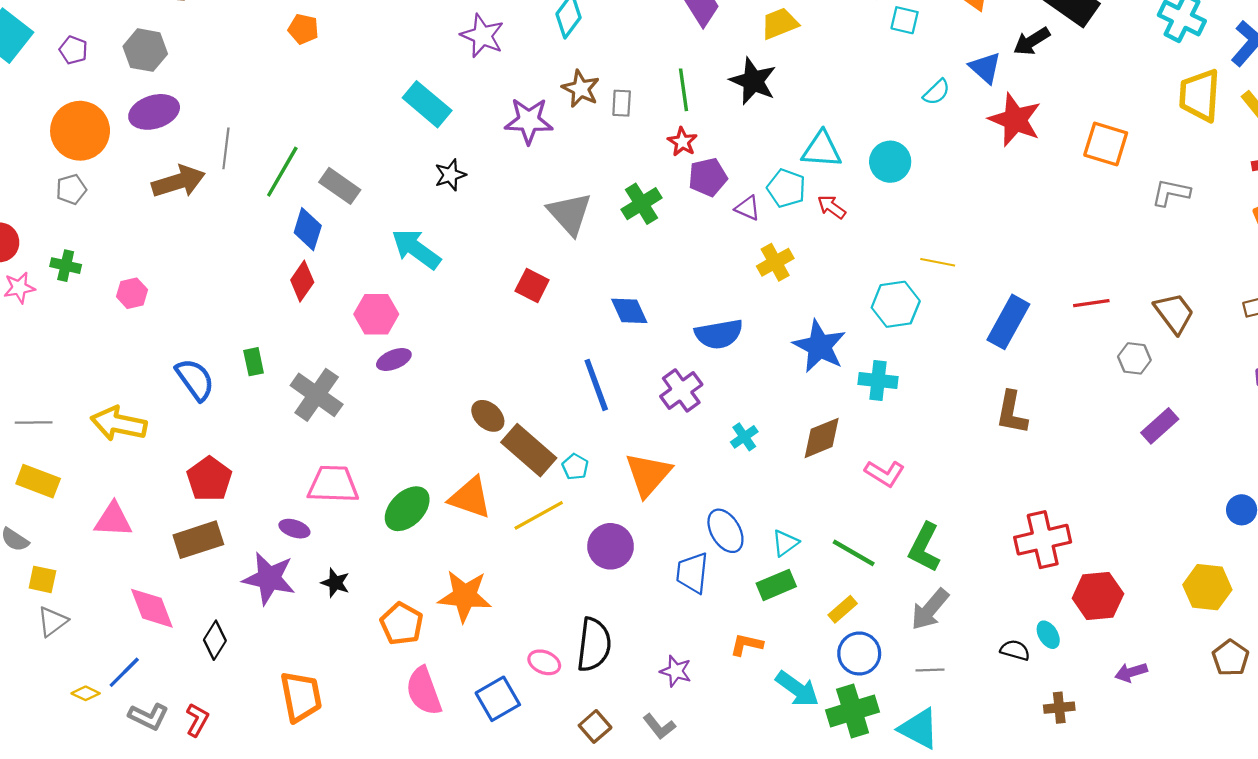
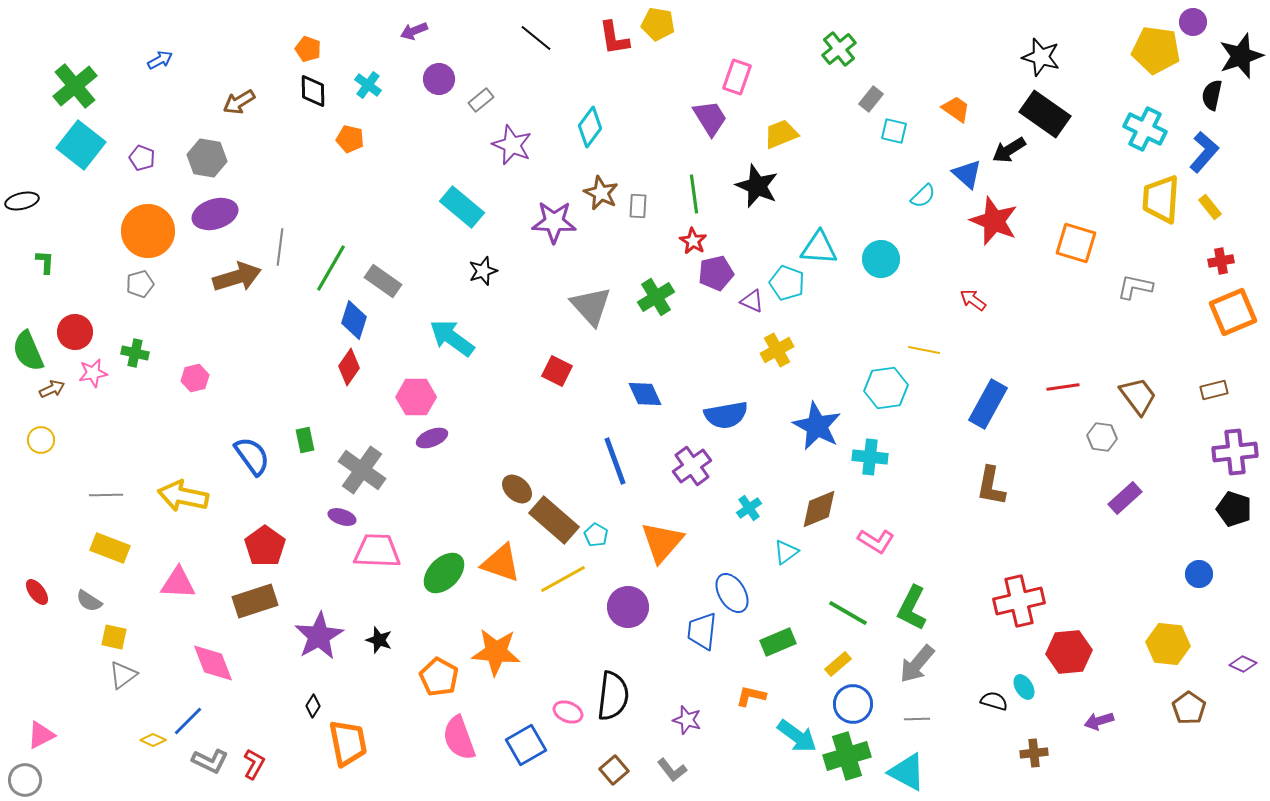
red arrow: (832, 207) -> (973, 300), moved
purple ellipse: (294, 529) -> (342, 517), moved
cyan triangle: (785, 543) -> (786, 552), moved
purple star: (269, 578) -> (319, 636), turned 30
black diamond: (215, 640) -> (313, 706), moved, size x0.7

